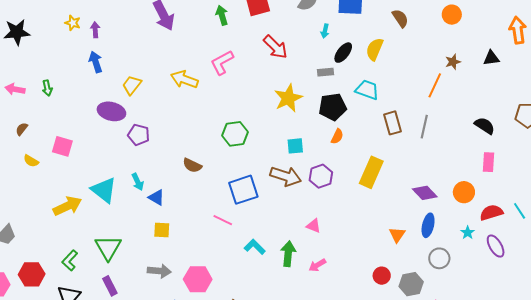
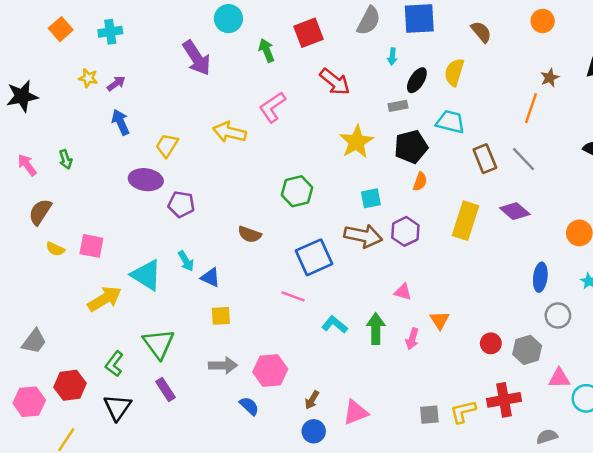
purple arrow: (95, 30) -> (116, 84), turned 63
pink arrow: (15, 89) -> (27, 165), turned 48
gray line: (424, 127) -> (524, 159), turned -50
brown semicircle: (22, 129) -> (40, 212), size x1.6
pink square: (62, 146) -> (91, 246), moved
purple diamond: (425, 193) -> (515, 211), moved
orange triangle: (397, 235) -> (440, 320), moved
pink arrow: (317, 265) -> (412, 339), turned -36

